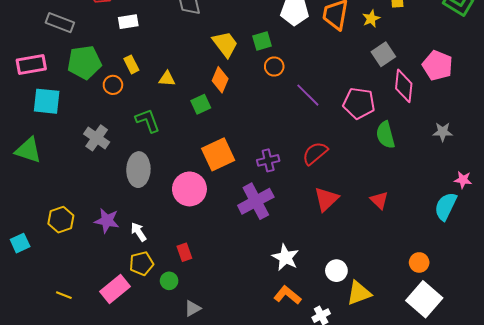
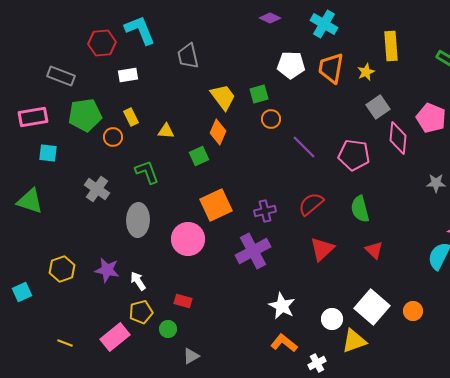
cyan square: (47, 101) -> (48, 153), size x0.7
green semicircle: (385, 135) -> (360, 209), moved
red rectangle: (184, 252) -> (183, 301), turned -54
white square: (424, 299) -> (372, 307), moved

